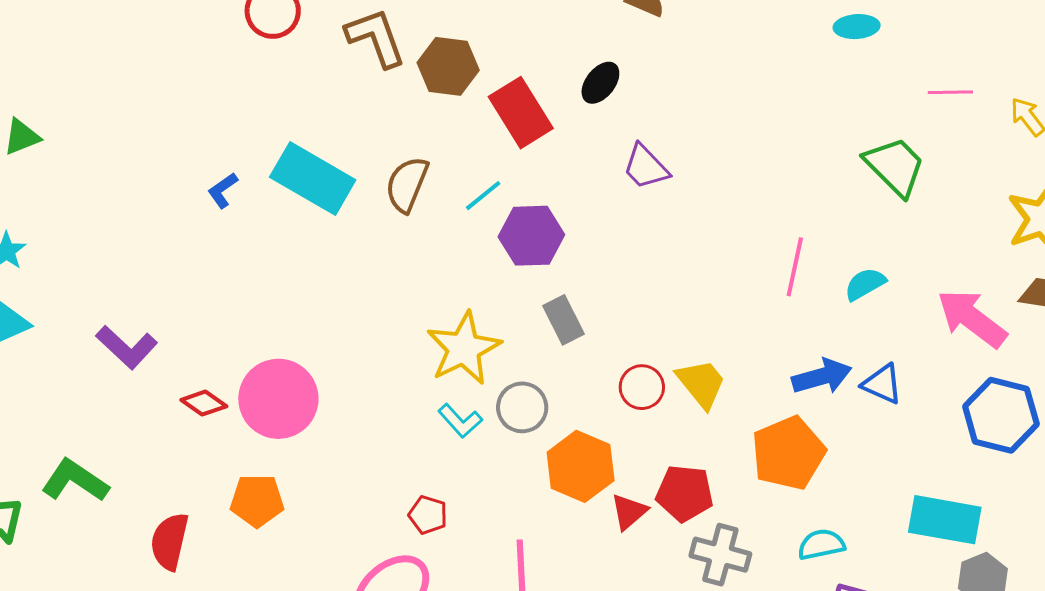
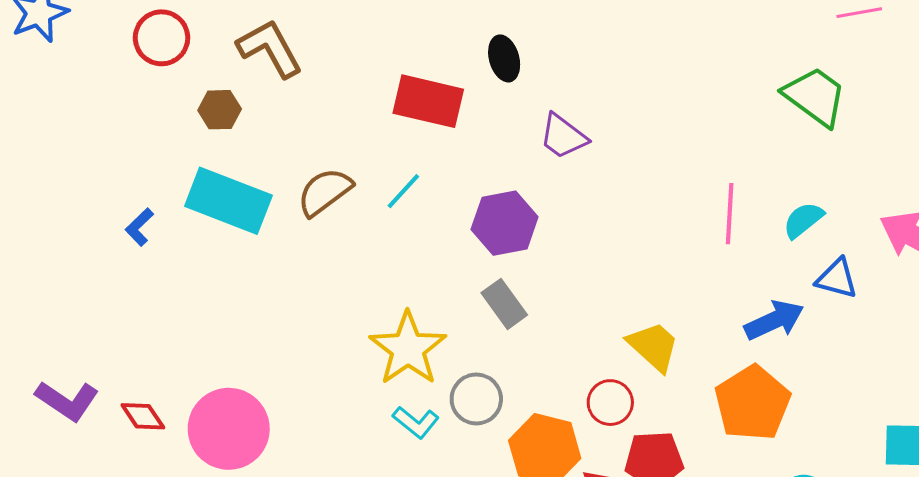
brown hexagon: (448, 66) -> (220, 110), moved, size x0.7
black ellipse: (600, 83) -> (504, 58), turned -45
red rectangle: (521, 113) -> (428, 101), turned -36
brown semicircle: (407, 184) -> (325, 192), turned 40
purple hexagon: (531, 236) -> (505, 223), moved
blue triangle: (882, 384) -> (837, 279), moved
red circle: (642, 387) -> (610, 403), moved
red diamond: (204, 403) -> (143, 416), moved, turned 30

